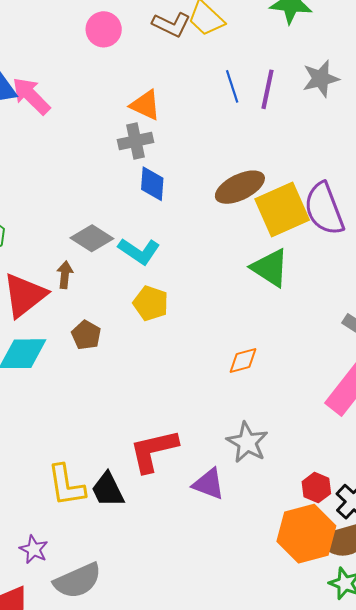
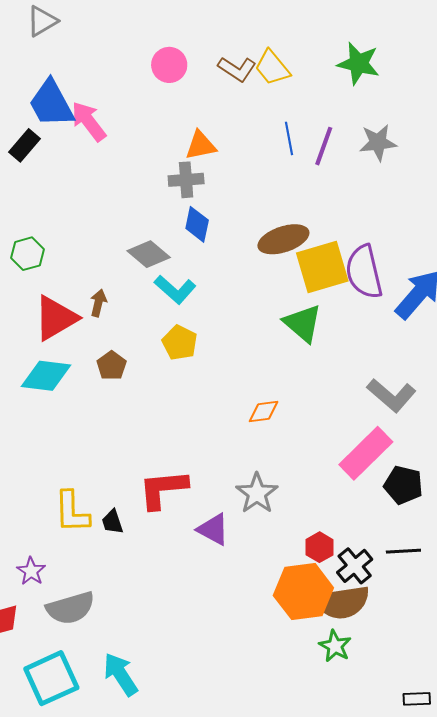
orange triangle: (145, 105) -> (201, 145), turned -44
gray diamond: (92, 238) -> (149, 254), moved
black trapezoid: (108, 490) -> (112, 522), size x0.7

